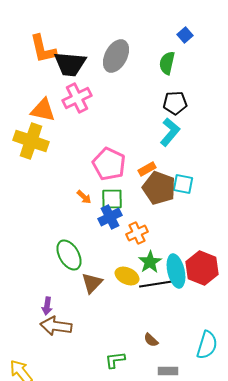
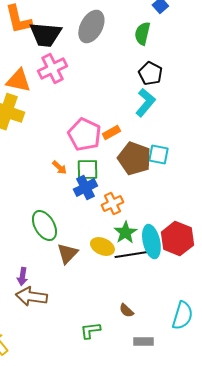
black pentagon: (175, 103) -> (150, 74), turned 30
orange rectangle: (147, 169) -> (111, 133), moved

